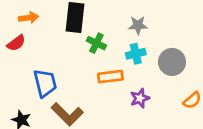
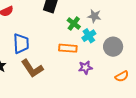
green cross: (96, 43) -> (74, 24), moved
cyan cross: (136, 54) -> (89, 36), turned -32

